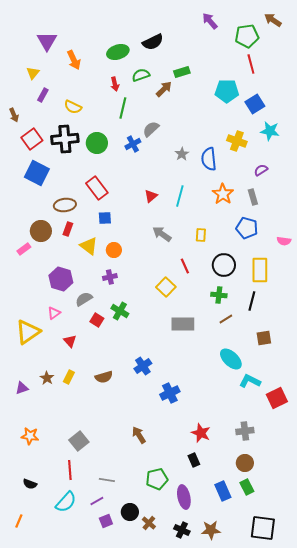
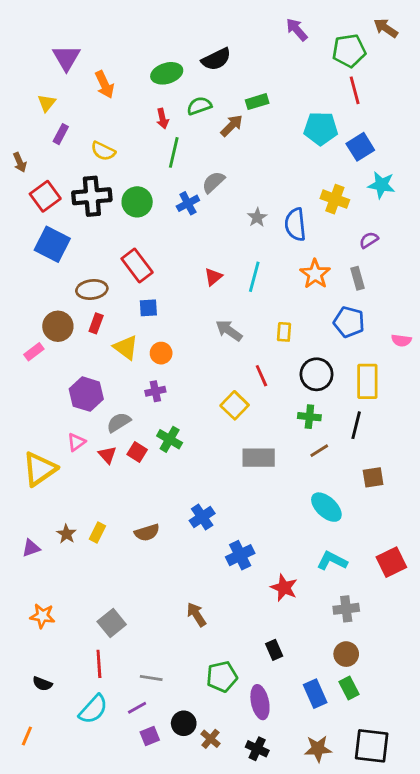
red triangle: (70, 341) -> (107, 455), moved
cyan L-shape: (250, 381) -> (332, 561), moved
red star: (201, 433) -> (284, 588), moved
brown star: (211, 530) -> (318, 749), moved

